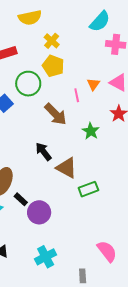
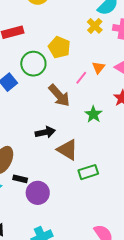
yellow cross: (52, 41) -> (95, 26), moved
pink line: (77, 95) -> (81, 78), turned 48
black arrow: (43, 152) -> (45, 132), turned 114
black rectangle: (21, 199) -> (20, 179), turned -32

